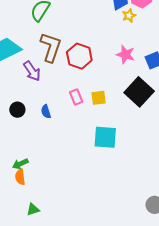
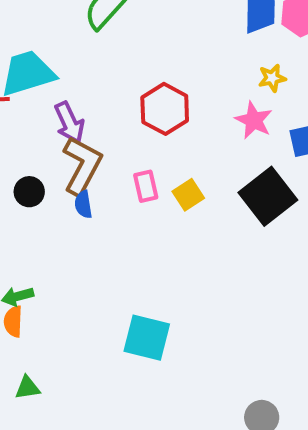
yellow star: (129, 16) -> (272, 78), moved
brown L-shape: (51, 47) -> (82, 166), moved
yellow square: (99, 98) -> (188, 195), turned -35
cyan square: (105, 137) -> (147, 338), moved

